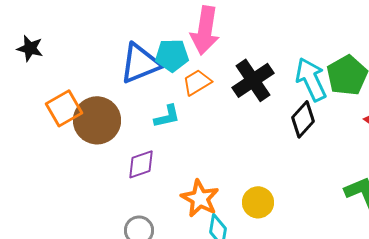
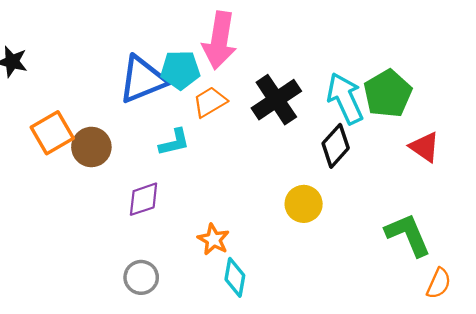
brown circle: (97, 120) -> (91, 147), size x0.7
orange star: (200, 198) -> (213, 239), size x0.7
yellow circle: (258, 202) -> (304, 204), moved

